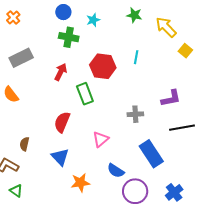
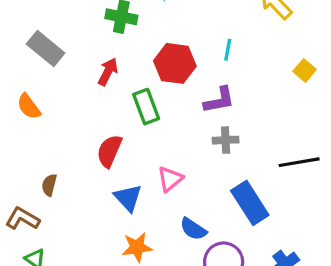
yellow square: (185, 51) -> (305, 70), moved
gray rectangle: (21, 58) -> (46, 48), turned 65
purple L-shape: (171, 98) -> (219, 100), moved
blue triangle: (60, 157) -> (128, 198), moved

